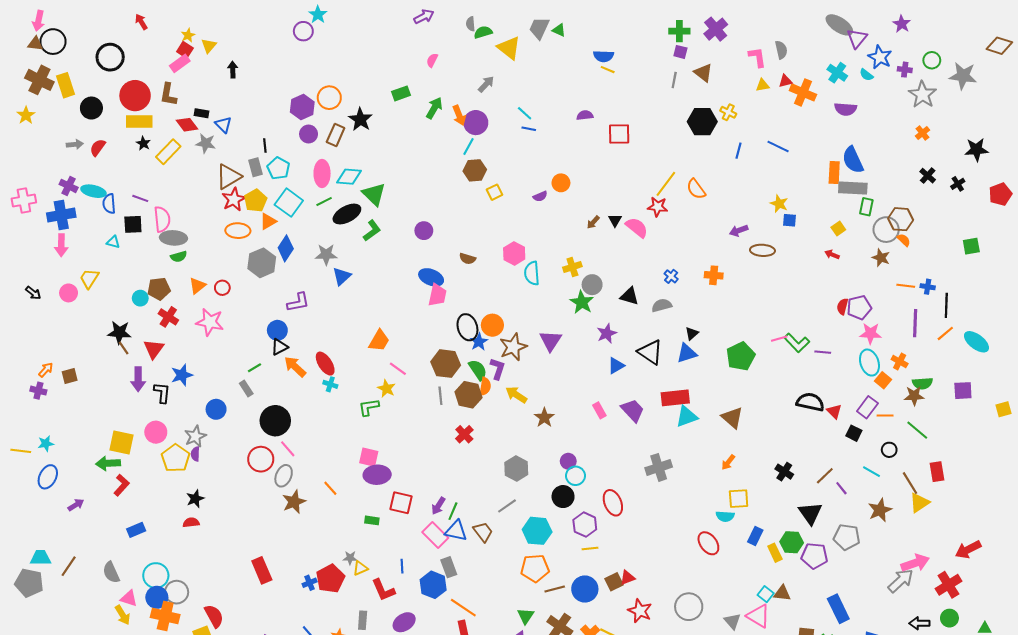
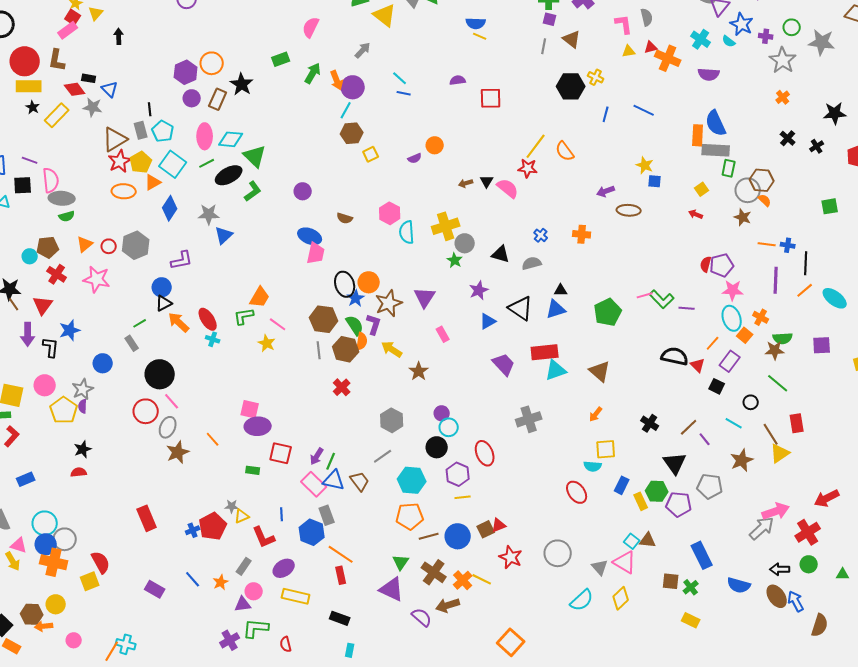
pink semicircle: (432, 60) -> (311, 27), size x1.5
brown arrow: (593, 222) -> (466, 183), turned 32
gray hexagon: (262, 263) -> (136, 245), moved
yellow cross: (572, 267) -> (446, 226), size x1.5
green star: (582, 302) -> (455, 260), size x0.7
black triangle: (692, 333) -> (561, 290), turned 40
green L-shape: (369, 407) -> (244, 316), moved
pink rectangle: (599, 410) -> (443, 334), moved
orange line: (885, 416) -> (713, 343), moved, turned -49
gray rectangle: (363, 620) -> (244, 566), turned 30

